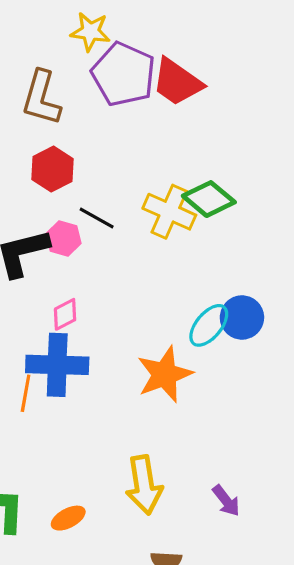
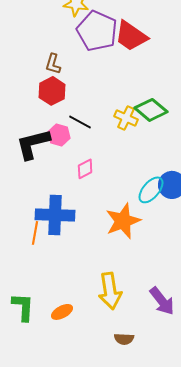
brown L-shape: (41, 98) -> (53, 64), moved, size x0.6
yellow cross: (169, 212) -> (126, 118), size x0.7
pink diamond: (65, 314) -> (85, 169), moved
purple arrow: (226, 501) -> (162, 301), size x1.4

